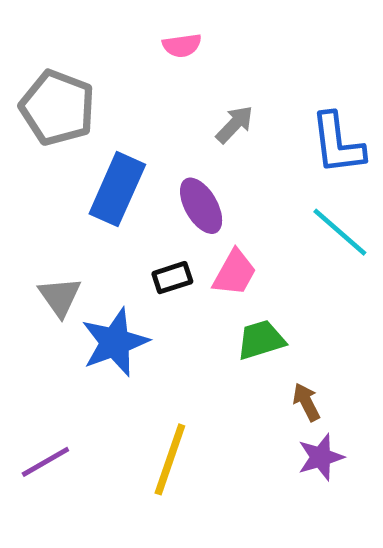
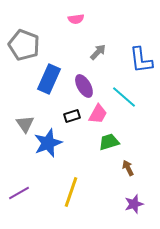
cyan line: (340, 232) -> (124, 97), moved
purple star: (321, 457) -> (134, 204), moved

